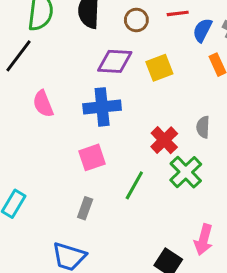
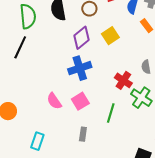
purple diamond: (115, 61) -> (81, 38), turned -30
pink semicircle: (43, 104) -> (54, 101), moved

